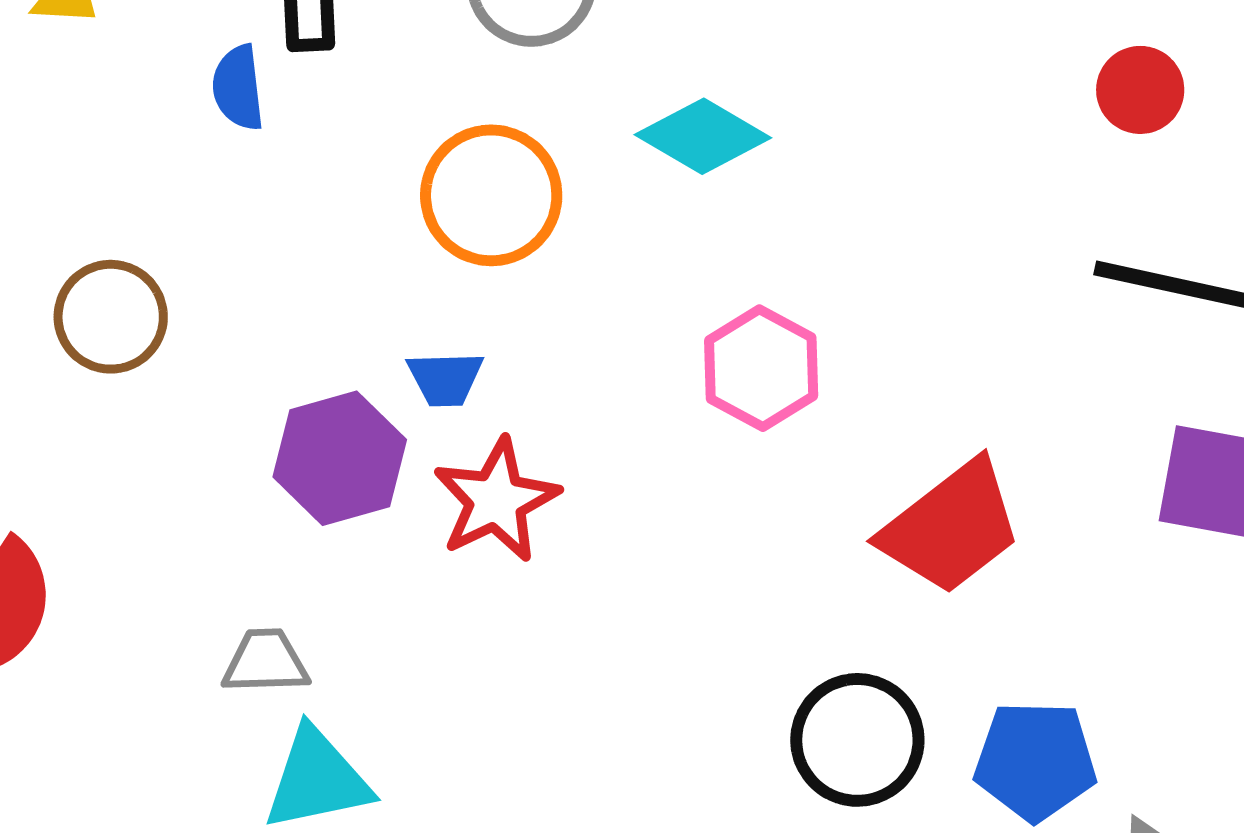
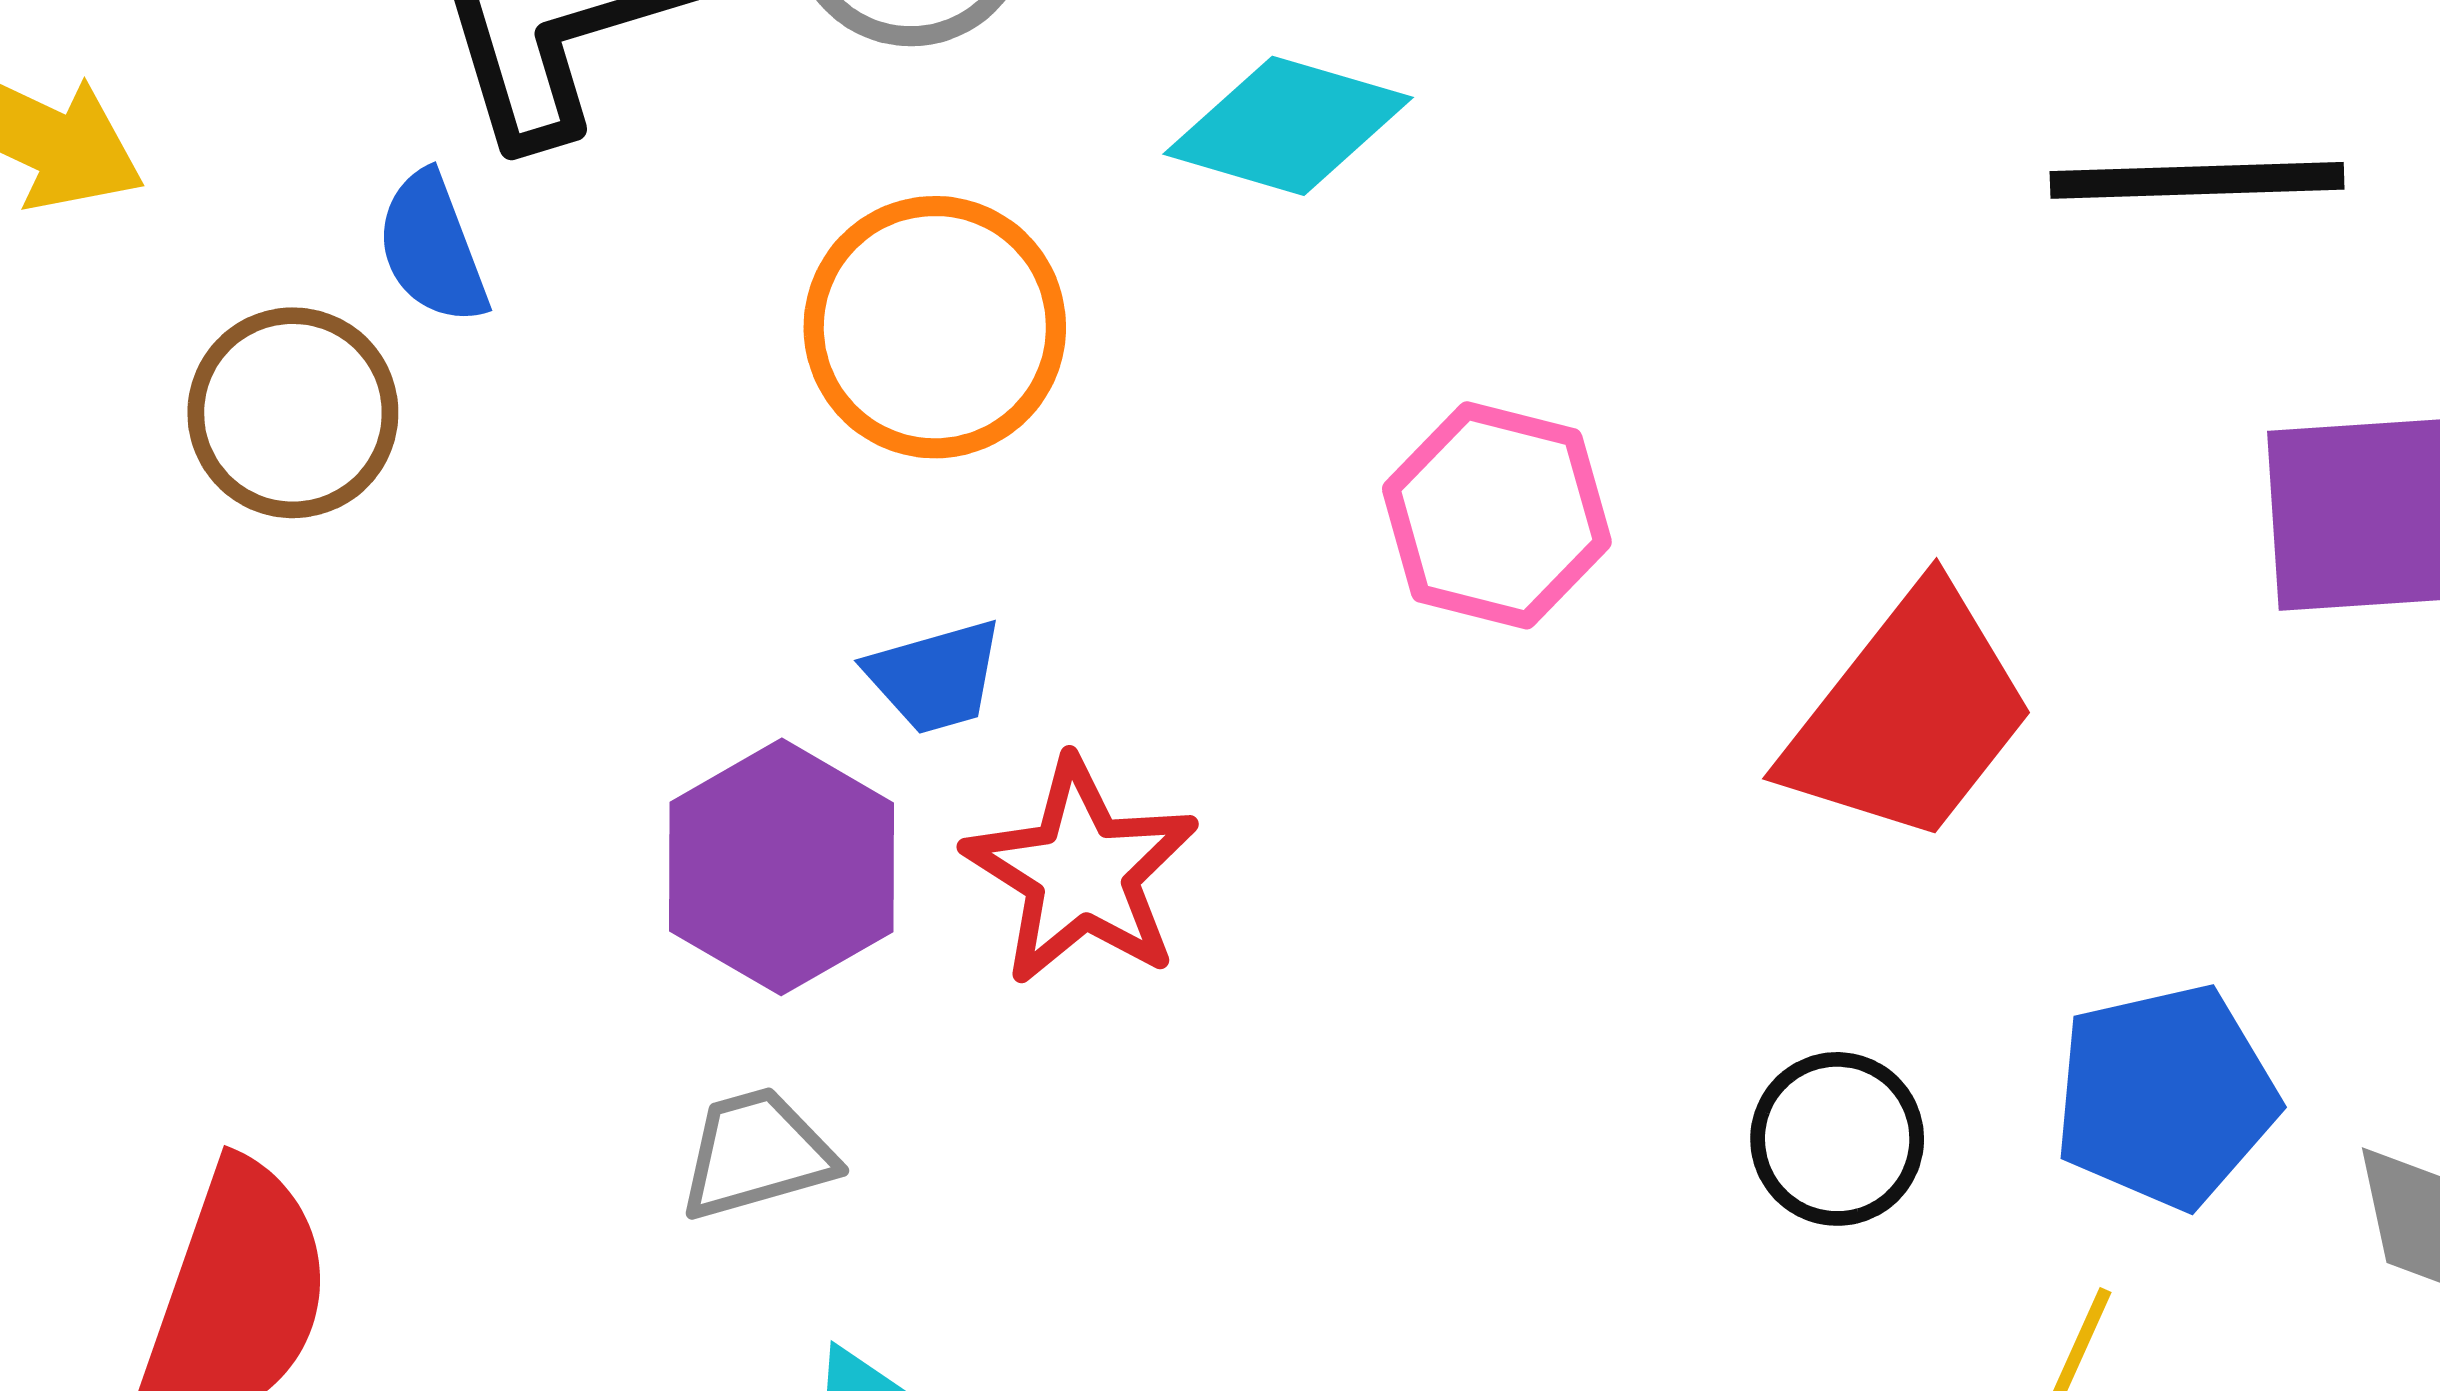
brown circle: (111, 317) -> (293, 413), moved
gray trapezoid: (266, 662) -> (757, 1154), moved
black circle: (857, 740) -> (1837, 1139), size x0.7

